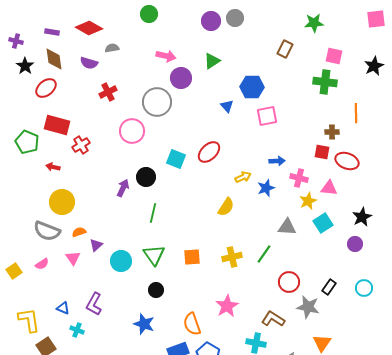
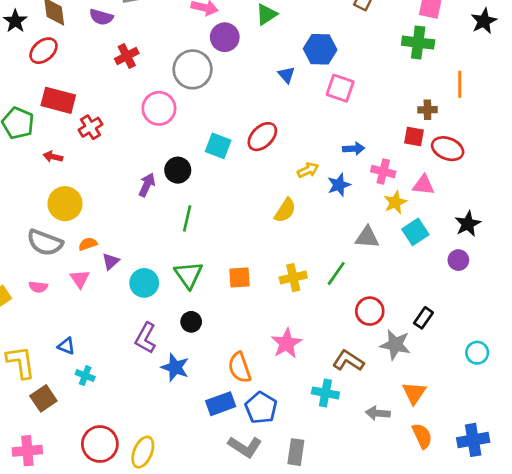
pink square: (267, 116) -> (340, 88), turned 30
pink semicircle: (42, 264) -> (38, 287), turned 40
cyan circle: (364, 288) -> (477, 353), moved
purple L-shape: (94, 304) -> (146, 338), moved

